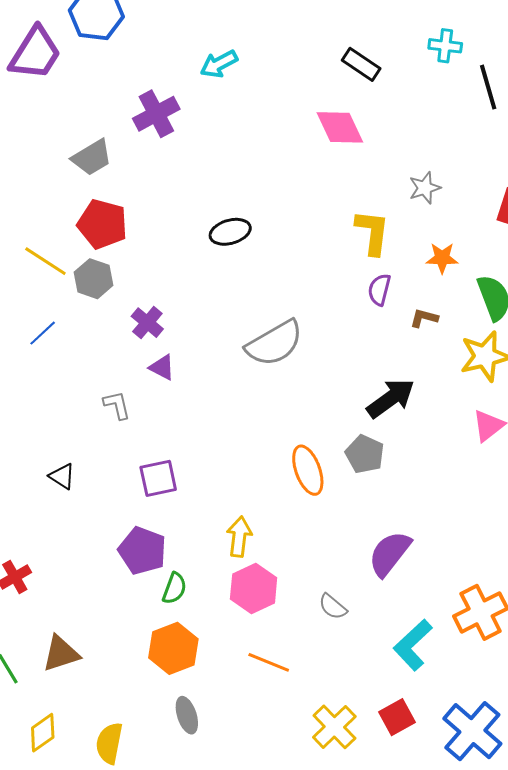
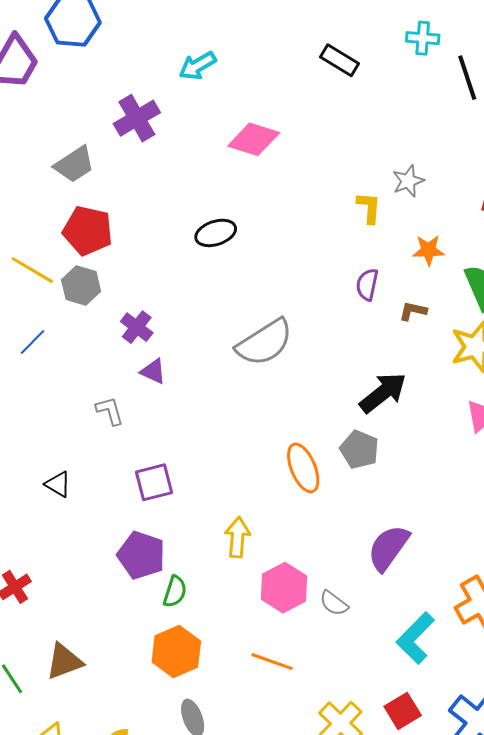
pink diamond: (340, 127) -> (254, 139), moved, turned -45
yellow L-shape: (372, 232) -> (369, 208), moved, size x0.7
pink hexagon: (254, 588) -> (284, 588), moved

